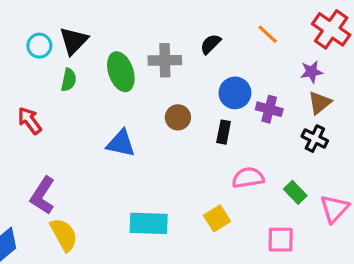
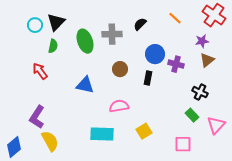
red arrow: (30, 121) -> (40, 71), moved
black cross: (315, 139) -> (200, 92), moved
pink semicircle: (248, 178) -> (119, 106), moved

